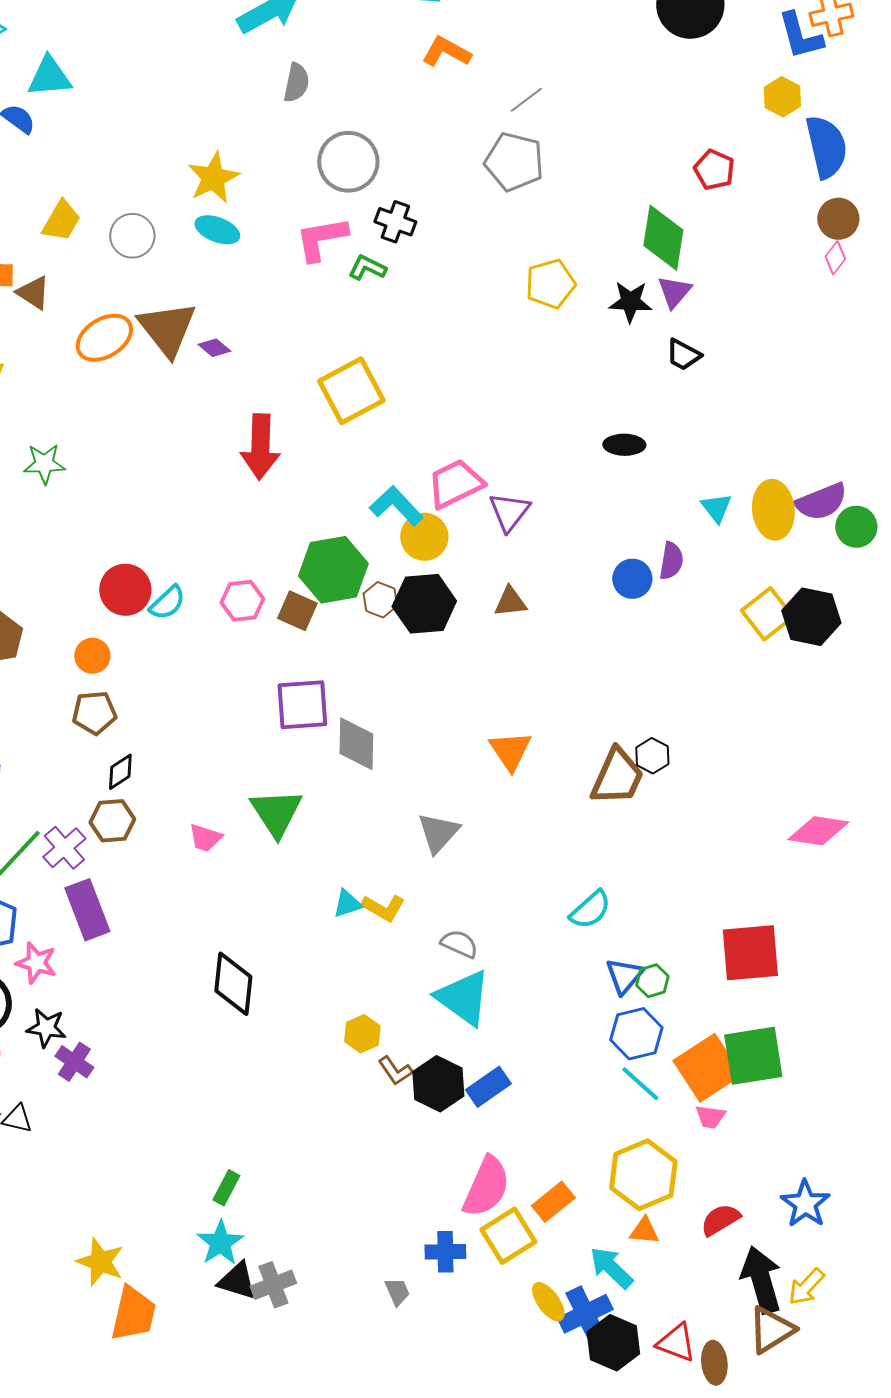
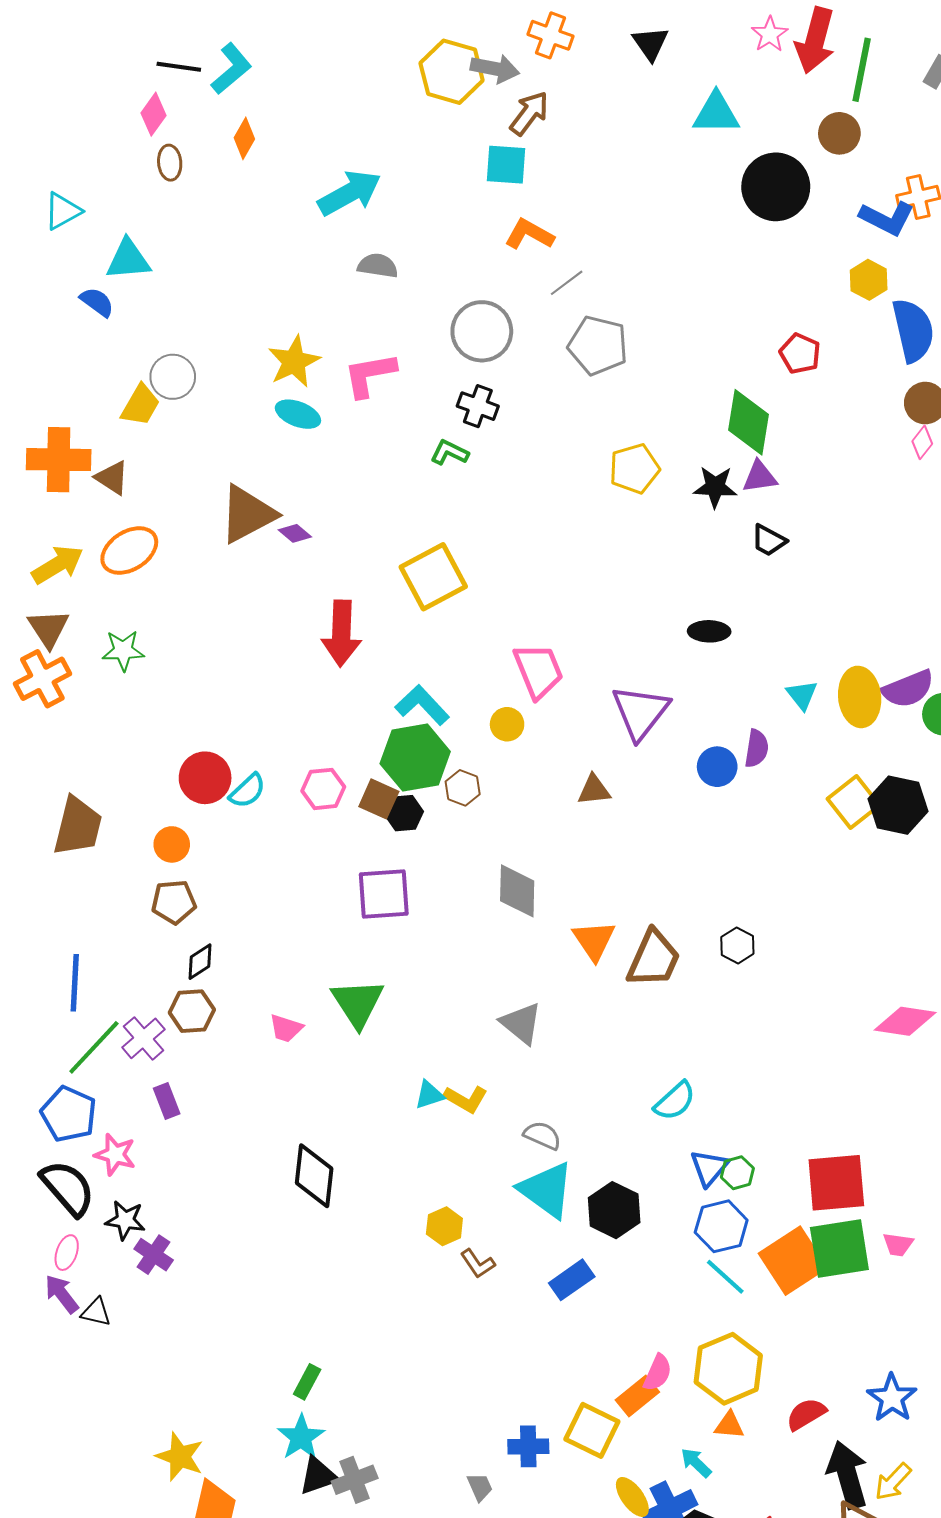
blue L-shape: (800, 36) -> (887, 218), turned -48
gray semicircle: (296, 83) -> (378, 266), turned -93
gray line: (526, 100) -> (567, 283), moved
gray circle: (348, 162) -> (482, 331), moved
gray circle: (132, 236) -> (173, 377), moved
pink L-shape: (321, 239) -> (370, 375), moved
purple triangle: (674, 292) -> (760, 477), turned 42
brown triangle: (167, 329) -> (247, 514), turned 40
orange ellipse: (104, 338) -> (129, 551), moved
pink trapezoid: (455, 484) -> (538, 671), turned 94
cyan L-shape: (396, 506) -> (422, 705), moved
purple triangle: (509, 512) -> (640, 712), moved, size x1.4
yellow circle: (424, 537) -> (507, 724), size x0.7
black hexagon: (424, 604) -> (404, 813), moved, size x0.6
gray diamond: (356, 744) -> (517, 891), moved
brown trapezoid: (617, 777) -> (654, 959), moved
gray triangle: (438, 833) -> (521, 1023), turned -33
purple rectangle: (87, 910) -> (167, 1101), size x0.6
red square: (750, 953) -> (836, 1183), moved
black hexagon: (438, 1084) -> (614, 1210), moved
pink trapezoid: (710, 1117) -> (898, 1244), moved
pink semicircle: (486, 1187) -> (658, 1373), moved, size x0.6
yellow square: (508, 1236) -> (592, 1430), turned -32
cyan arrow: (611, 1268) -> (696, 1463), size x0.7
black triangle: (237, 1281) -> (318, 1476), turned -36

